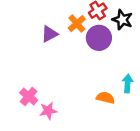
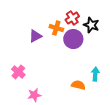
orange cross: (77, 24) -> (56, 28), turned -32
pink cross: (29, 96) -> (18, 72), moved

